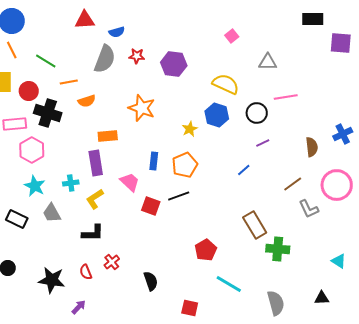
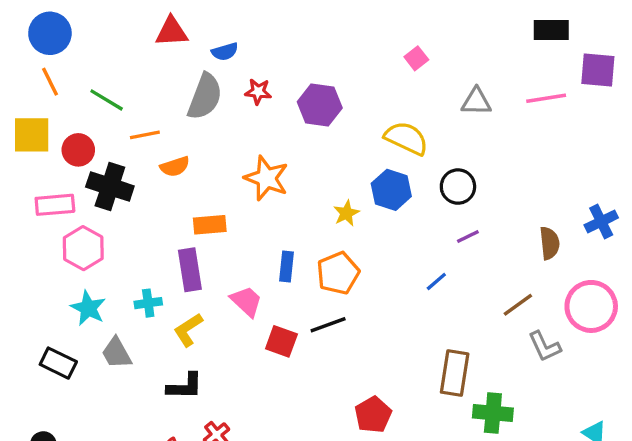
pink line: (286, 97) -> (546, 98), moved
brown rectangle: (255, 225) -> (455, 373), turned 40

